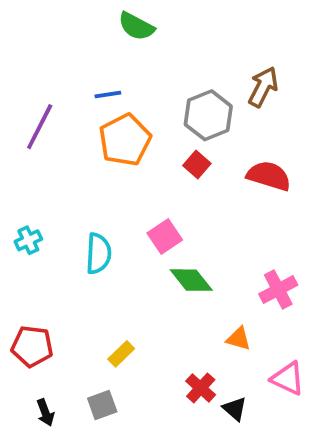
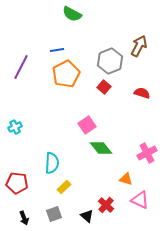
red semicircle: (269, 176) -> (142, 93), size x0.7
cyan semicircle: (98, 254) -> (52, 163), moved
pink triangle: (288, 378) -> (140, 200), moved
black triangle: (235, 409) -> (87, 216), moved

